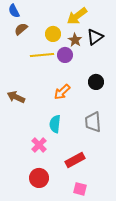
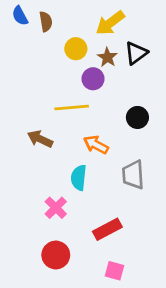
brown semicircle: (21, 29) -> (46, 21), moved, turned 120
yellow line: (42, 55) -> (72, 107), moved
orange arrow: (62, 92) -> (96, 145), moved, turned 72
brown arrow: (16, 97) -> (40, 139), moved

